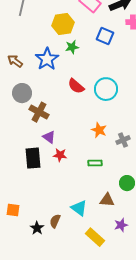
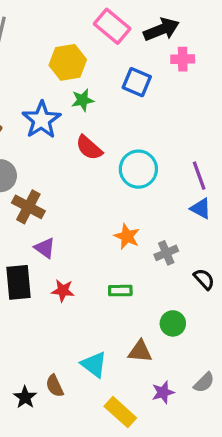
red semicircle: (76, 86) -> (89, 148), moved
red star: (60, 155) -> (63, 291), moved
brown semicircle: (55, 221) -> (55, 386), turned -48

